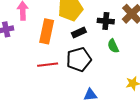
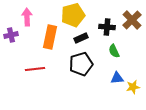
red line: (48, 65) -> (35, 69), moved
blue triangle: (90, 95) -> (117, 78), moved

